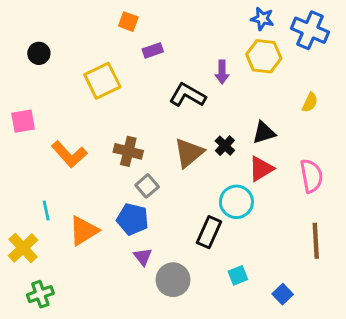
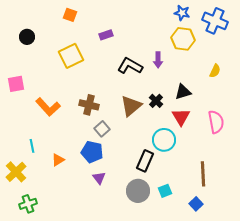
orange square: (128, 22) -> (70, 15), moved
purple arrow: (222, 72) -> (158, 60), moved
red triangle: (261, 169) -> (181, 117), turned -30
orange triangle: (84, 231) -> (58, 160), size x0.6
brown line: (316, 241) -> (203, 174), moved
gray circle: (173, 280) -> (138, 191), moved

